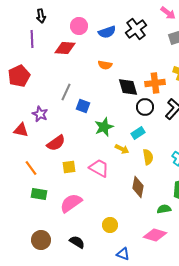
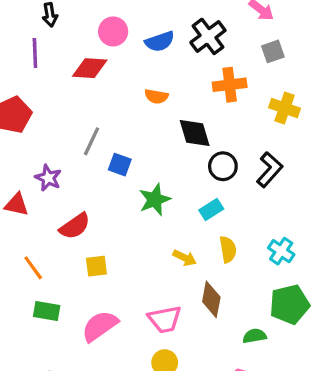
orange cross: (155, 83) -> (230, 85), moved
yellow arrow: (122, 149) -> (185, 258), moved
pink trapezoid: (99, 168) -> (165, 319), moved, turned 140

